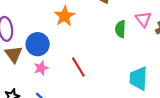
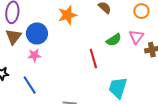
green semicircle: (120, 29) -> (114, 40), turned -140
red line: (78, 67) -> (93, 59), moved

